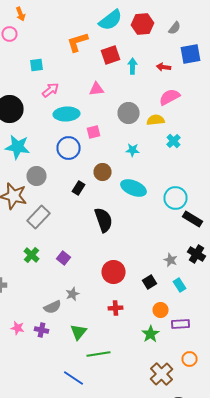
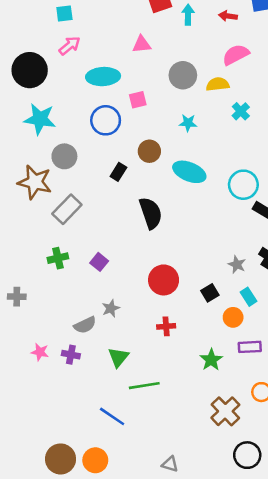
pink arrow: (50, 90) -> (70, 46), moved
green cross: (32, 255) -> (58, 258), turned 35
orange circle: (160, 310) -> (233, 317), moved

